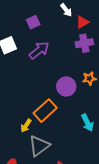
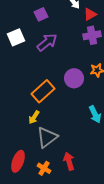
orange rectangle: (45, 111) -> (43, 91), moved

